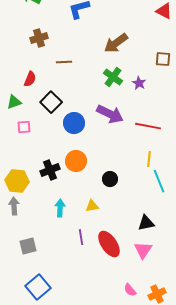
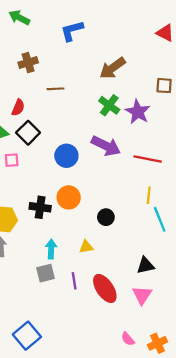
purple star: (139, 83) -> (138, 112), size x1.6
black square: (51, 102) -> (28, 133), moved
black cross: (50, 170) -> (40, 207), turned 30
gray square: (28, 246) -> (46, 273), moved

